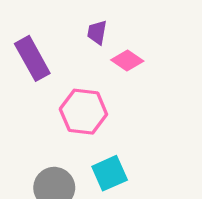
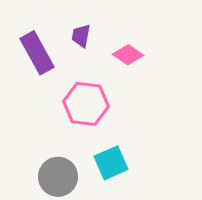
purple trapezoid: (97, 32) -> (81, 36), moved

